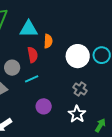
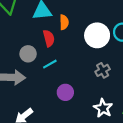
gray cross: (80, 89) -> (103, 70), turned 32
white star: (77, 114) -> (103, 108), moved

